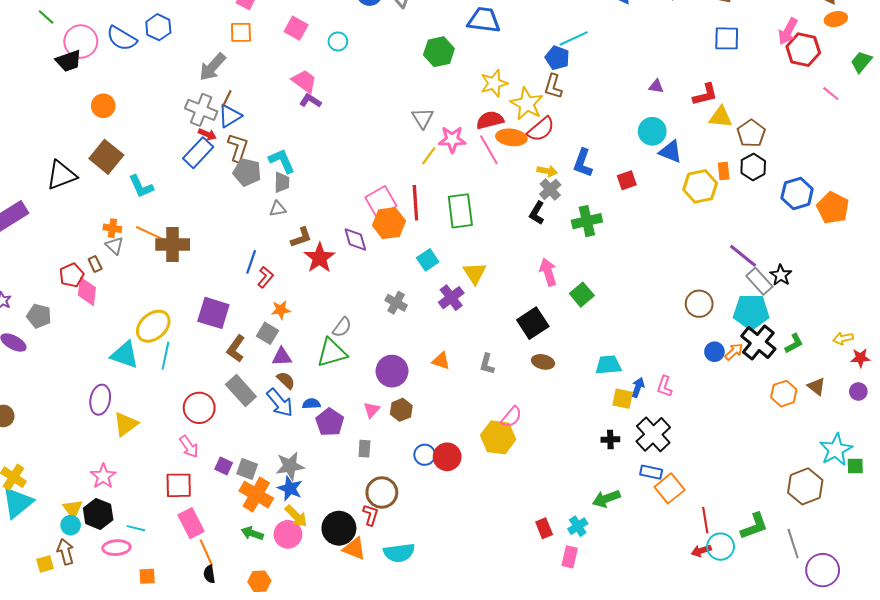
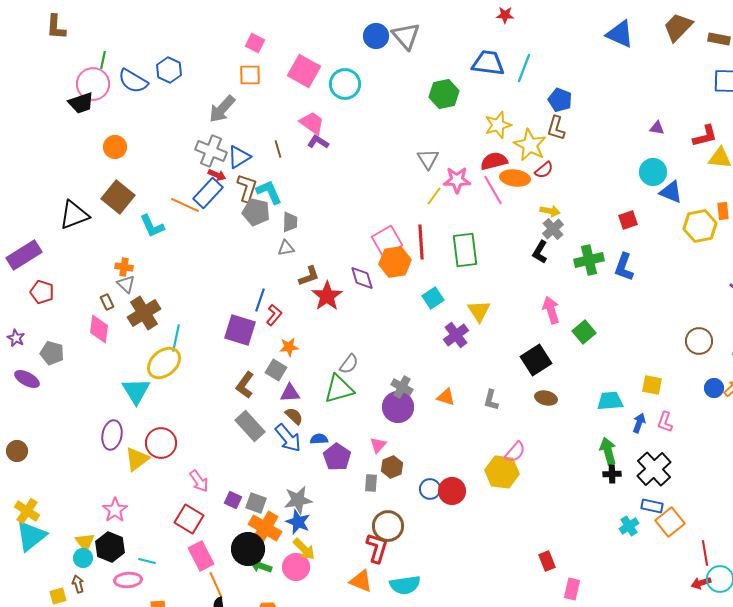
green line: (46, 17) -> (103, 60), moved, turned 60
pink square: (296, 28) -> (304, 71), size x1.4
cyan line: (574, 38) -> (524, 68), moved, turned -44
cyan circle: (338, 41) -> (345, 84), size x1.6
brown line: (227, 99) -> (278, 149), moved, turned -42
red semicircle: (541, 129) -> (544, 170), size x0.7
cyan L-shape: (282, 161) -> (269, 192), moved
blue L-shape: (583, 163) -> (624, 267), moved
orange line: (150, 233) -> (185, 205), moved
brown cross: (173, 245) -> (144, 313), moved, turned -32
red pentagon: (72, 275) -> (42, 292), moved, turned -30
gray cross: (396, 303) -> (402, 387), moved
purple square: (213, 313) -> (240, 330), moved
cyan triangle: (125, 355) -> (136, 391), turned 40
cyan line: (165, 356) -> (176, 338), moved
yellow square: (623, 399) -> (652, 385), moved
red circle: (199, 408) -> (161, 443), moved
brown hexagon: (401, 410) -> (392, 467), moved
red square: (179, 485) -> (189, 519), turned 32
green arrow: (606, 499) -> (608, 451), moved, turned 96
red L-shape: (371, 515) -> (377, 548), size x1.4
cyan cross: (578, 526) -> (629, 526), moved
black circle: (339, 528) -> (248, 549), moved
brown arrow: (65, 552) -> (78, 584), size x0.7

